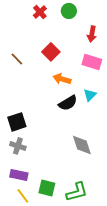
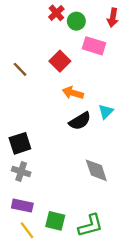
green circle: (69, 11) -> (76, 21), moved
red cross: (40, 12) -> (56, 13), moved
red arrow: (92, 34) -> (113, 18), moved
pink rectangle: (92, 62) -> (94, 46), moved

